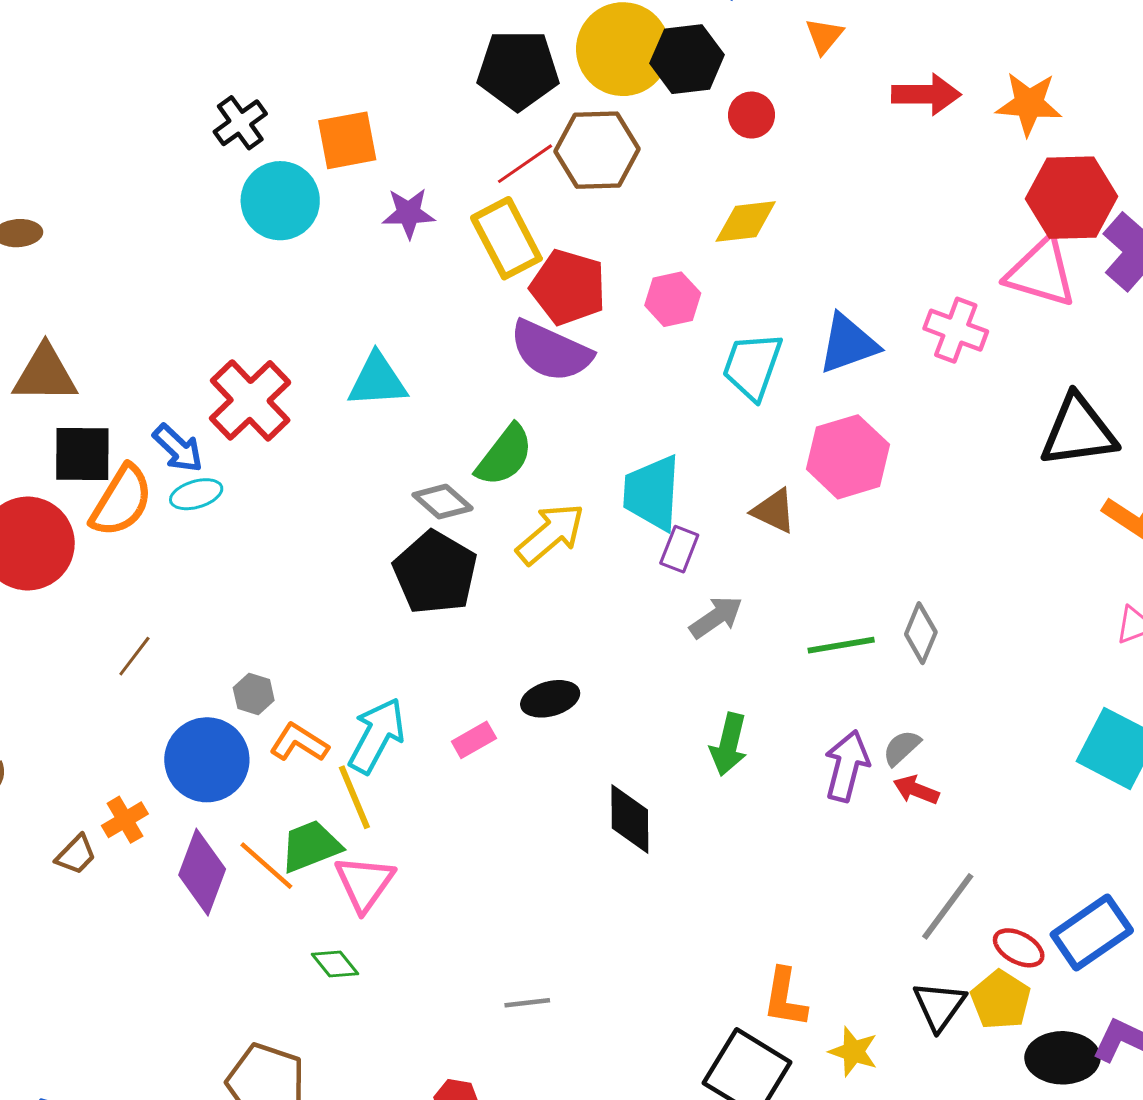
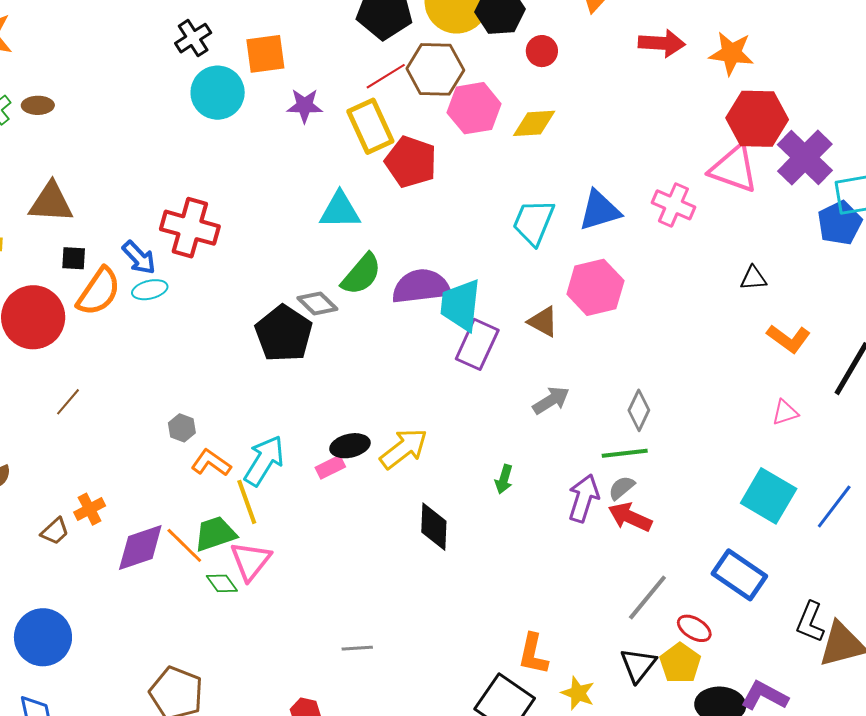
pink hexagon: (673, 299) -> (474, 108), moved, size x1.4
purple semicircle: (551, 351) -> (421, 286), moved, turned 146
cyan triangle: (377, 380) -> (340, 210), moved
red cross: (250, 400) -> (190, 228), turned -34
black triangle: (1078, 431) -> (753, 278), size x0.5
black square: (82, 454) -> (74, 258), size x0.6
yellow arrow: (550, 534) -> (404, 449), moved
purple rectangle: (679, 549) -> (477, 344), size x1.6
black pentagon: (435, 573) -> (284, 334), moved
gray arrow: (716, 617) -> (551, 400), moved
green line: (841, 645) -> (625, 453), moved
brown line: (134, 656) -> (68, 402), moved
black ellipse: (550, 699) -> (350, 446), moved
green arrow: (729, 744) -> (504, 479), size x0.7
blue circle: (207, 760) -> (43, 637), moved
red arrow: (916, 790) -> (630, 517), size x1.4
purple diamond: (202, 872) -> (140, 547), turned 48
blue rectangle: (1092, 933) -> (739, 575), moved, turned 66
green diamond: (335, 964) -> (222, 583), moved

